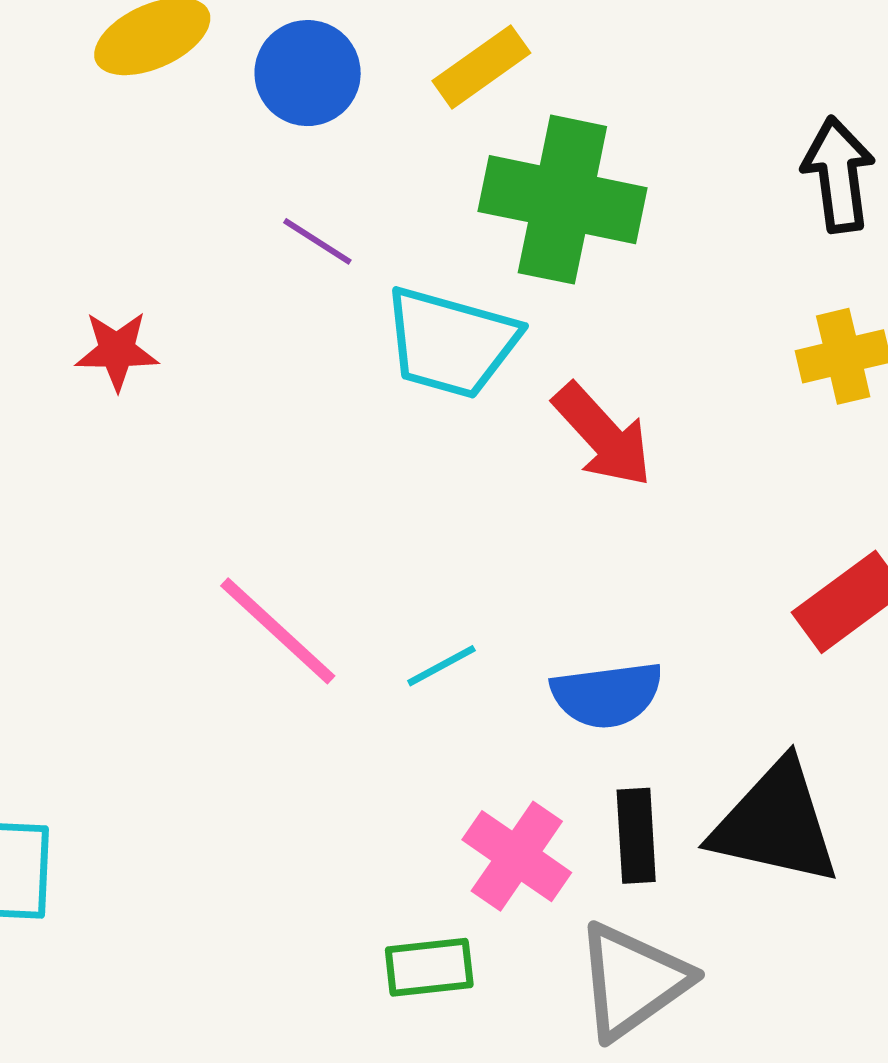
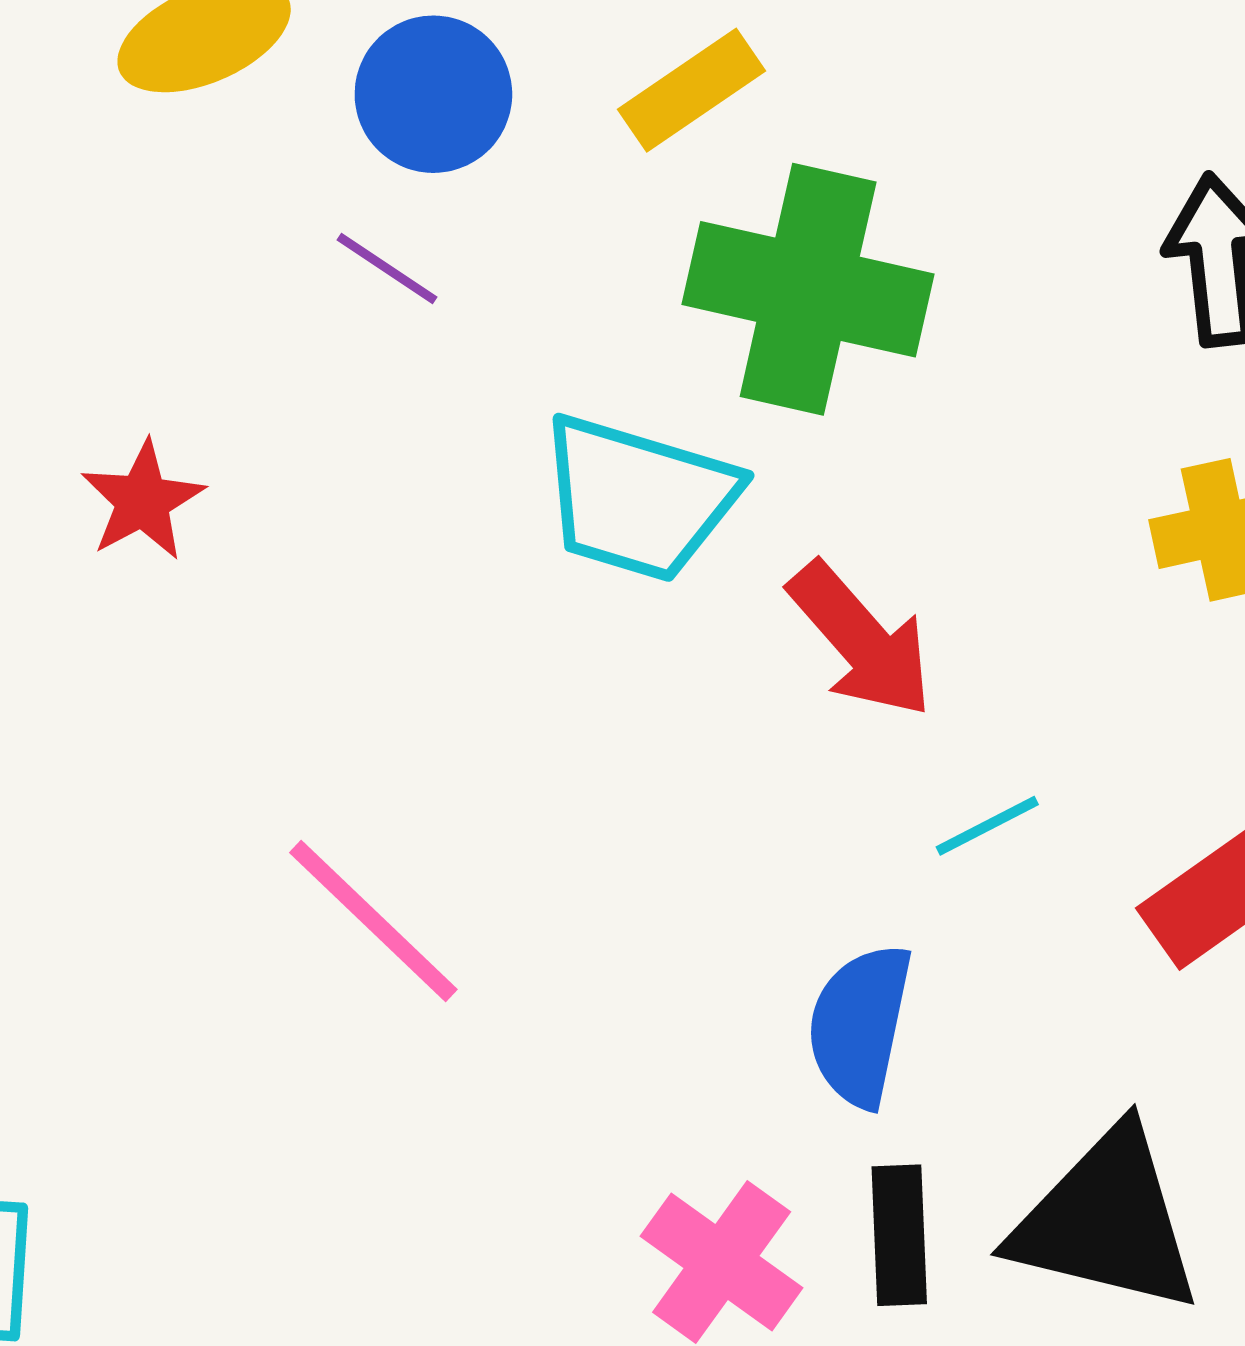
purple line: (317, 241) -> (387, 268), moved
red star: (117, 351) -> (143, 501), turned -30
cyan line: (441, 666) -> (987, 826), moved
blue semicircle: (607, 695) -> (860, 1025), turned 108

